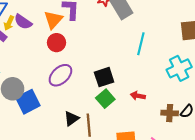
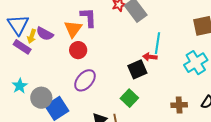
black square: (104, 77) -> (137, 69), moved
red arrow: (138, 96) -> (150, 57), moved
brown cross: (170, 113) -> (179, 105), moved

